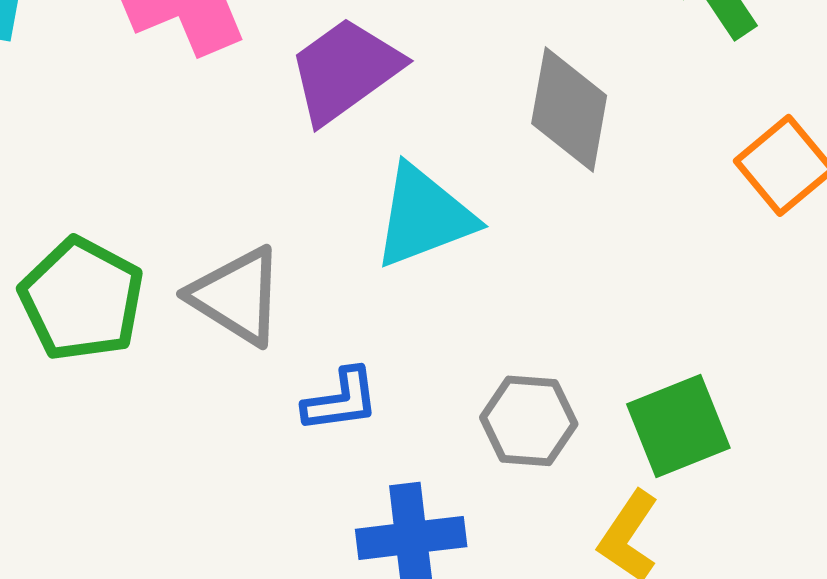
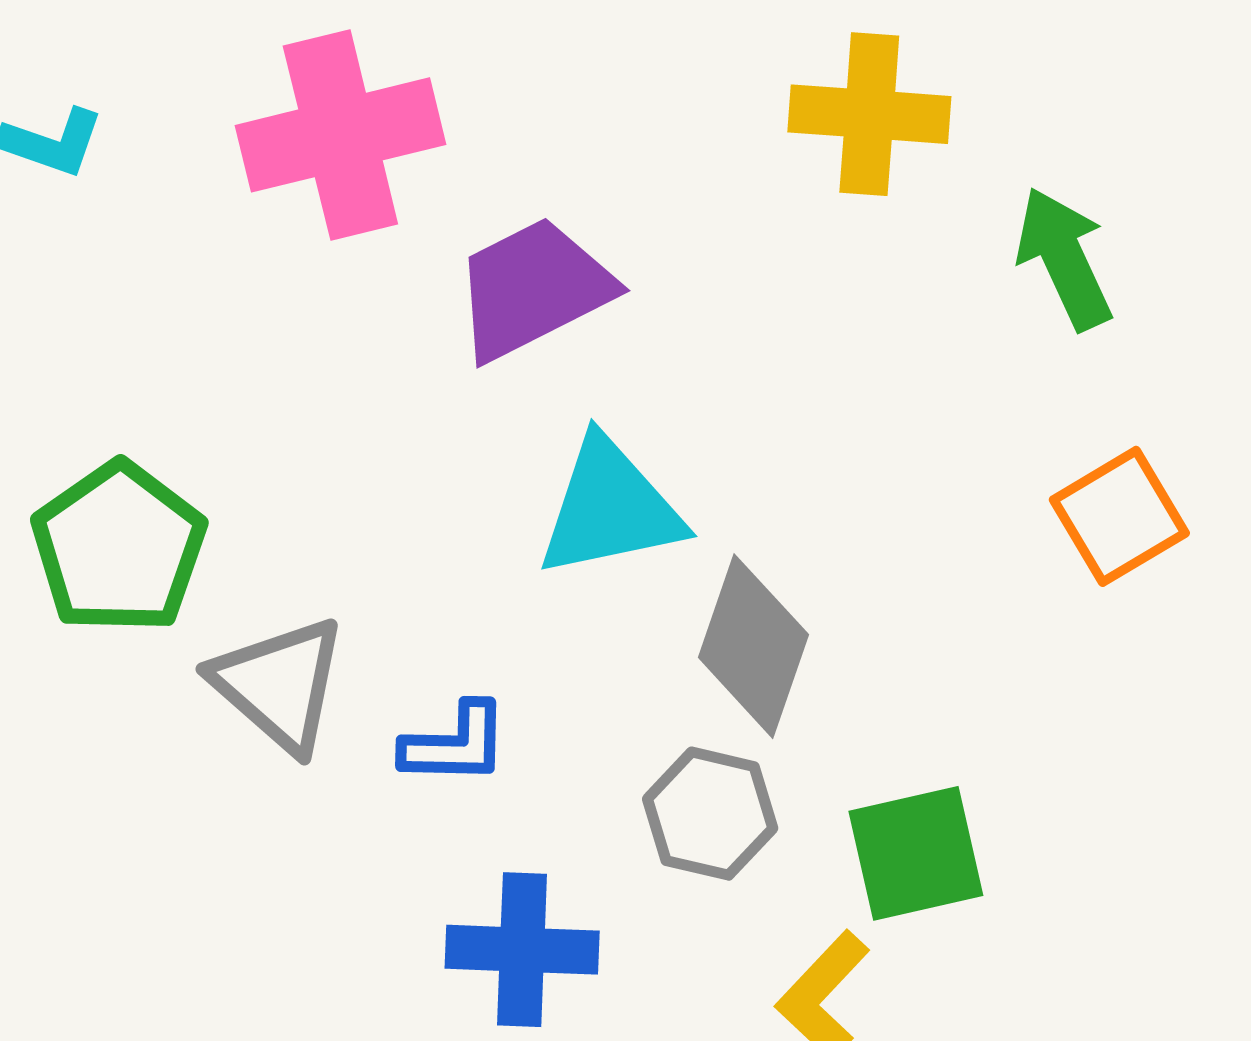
gray diamond: (569, 109) -> (753, 646), moved
gray triangle: (237, 296) -> (279, 684), moved

